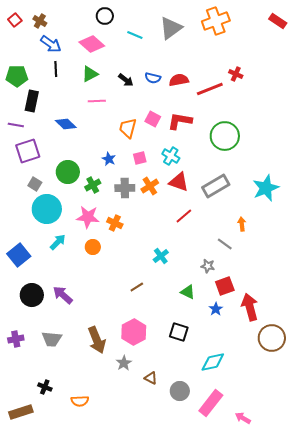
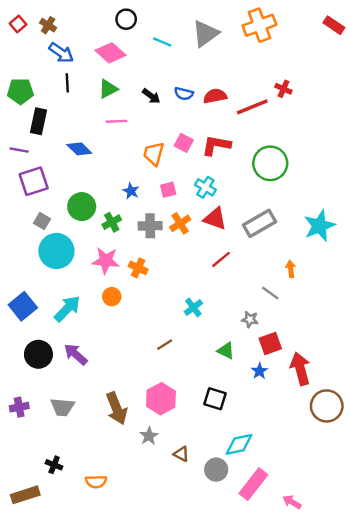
cyan arrow: (58, 242) -> (67, 309), moved, size x1.4
cyan diamond: (213, 362) -> (239, 444), moved

